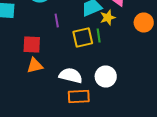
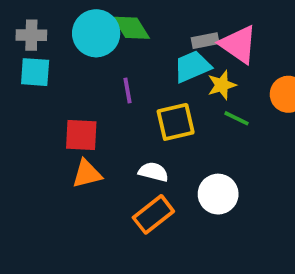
green line: (99, 36) -> (237, 118), moved, turned -56
white semicircle: (71, 76) -> (153, 172), moved, size x0.7
orange rectangle: (79, 96) -> (153, 214), moved, turned -35

